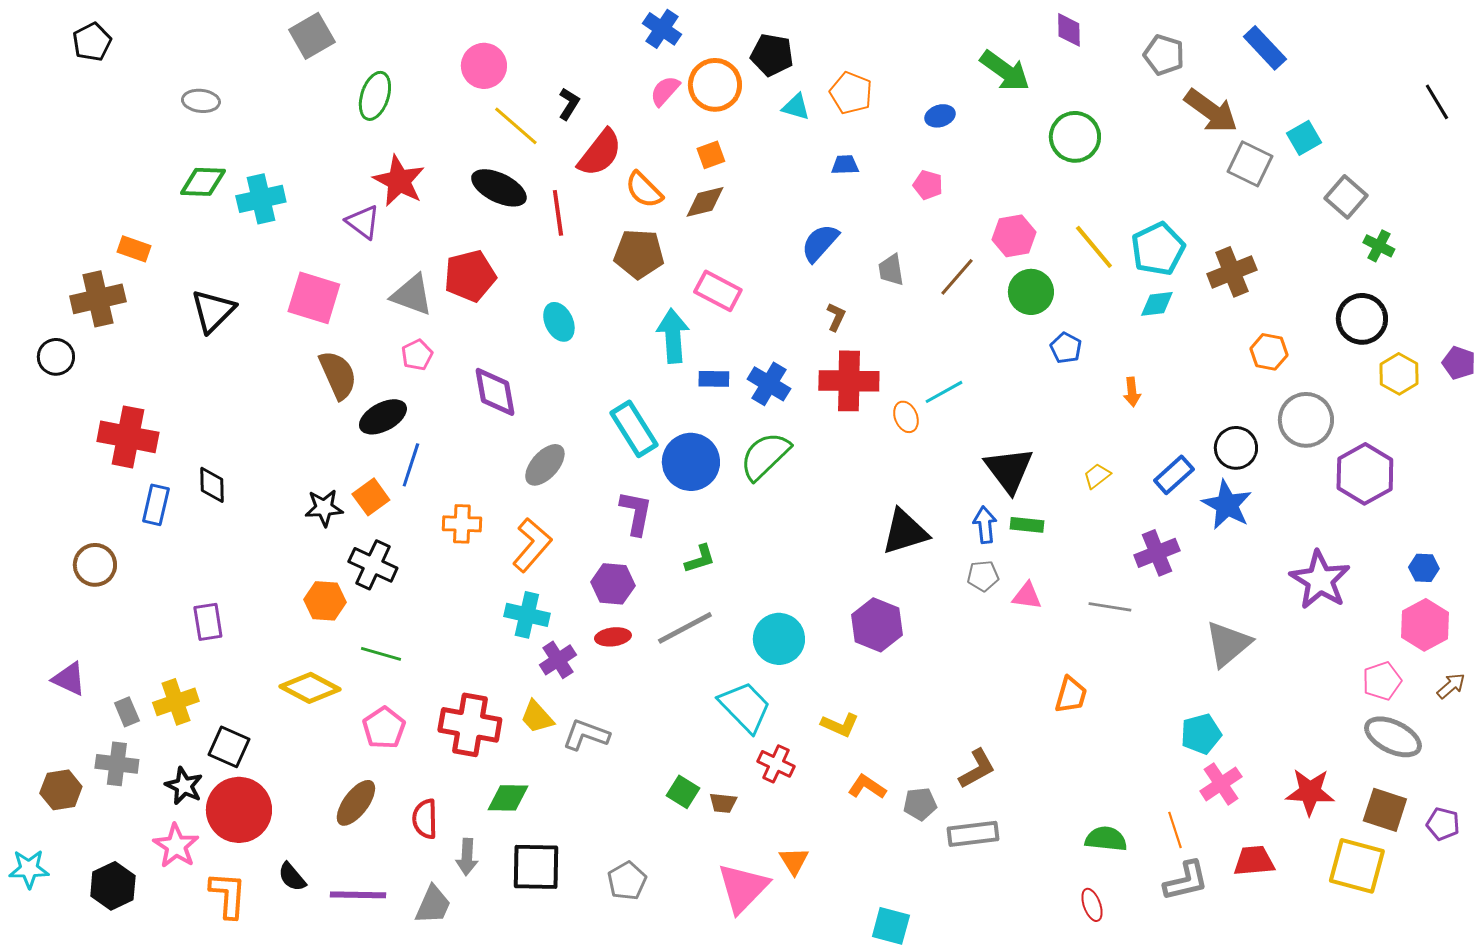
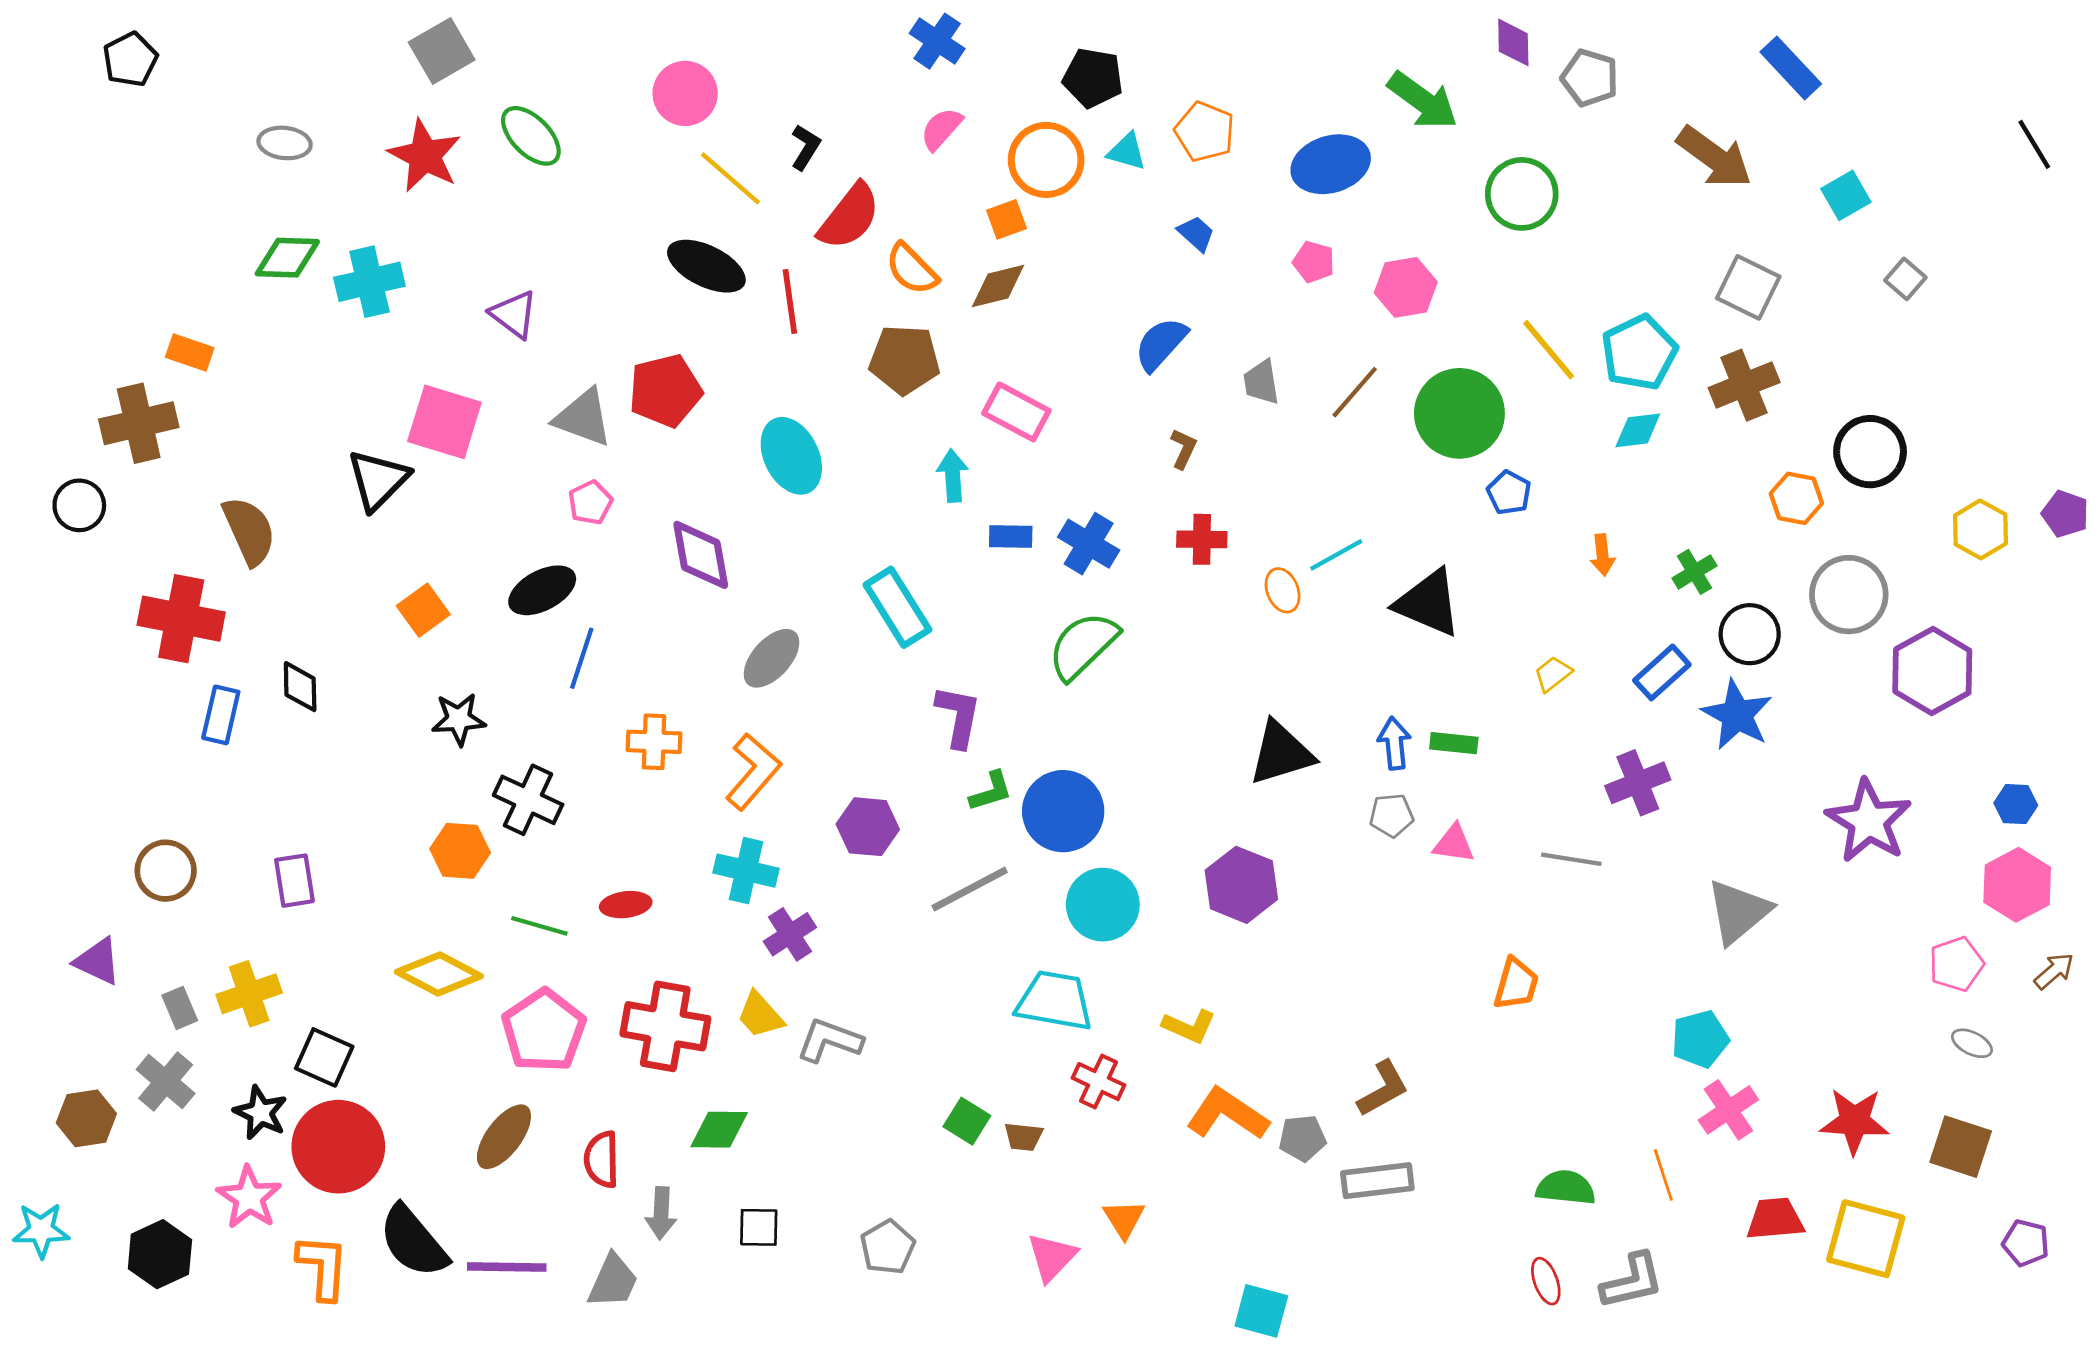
gray pentagon: (1164, 55) -> (1590, 78), moved
orange circle: (715, 85) -> (1046, 160), moved
green ellipse: (375, 96) -> (531, 136), turned -63
blue ellipse: (940, 116) -> (1331, 164), size x1.8
gray square: (1250, 164) -> (1748, 287), moved
blue trapezoid: (845, 165) -> (1196, 234), turned 44
red star: (399, 181) -> (425, 156), moved
gray square: (1346, 197) -> (1905, 279), size x0.7
pink hexagon: (1014, 236) -> (1406, 287), moved
green cross: (1379, 246) -> (1694, 572), moved, turned 32
green circle: (1031, 292) -> (1459, 413), size x1.4
black triangle: (213, 311) -> (378, 480), moved
black circle: (1362, 319) -> (1870, 452), moved
cyan ellipse: (559, 322) -> (791, 456), size x1.4
cyan arrow: (673, 336) -> (953, 476), size x0.7
brown semicircle: (338, 375) -> (249, 531), moved
red cross: (849, 381) -> (1202, 539), size x0.6
blue circle: (691, 462) -> (1063, 811), moved
black triangle: (1009, 470) -> (1428, 603), moved, turned -30
orange square: (371, 497) -> (423, 610), moved
purple L-shape: (636, 513) -> (958, 716), moved
brown circle: (95, 565) -> (166, 871), moved
red ellipse: (613, 637) -> (626, 905), moved
cyan trapezoid: (745, 707) -> (1055, 1001), turned -36
pink pentagon: (384, 728) -> (544, 1031), size x1.4
gray ellipse: (1393, 737) -> (1972, 1043), size x0.5
gray cross: (117, 764) -> (166, 1082), turned 33
orange L-shape: (867, 787) -> (1227, 1114), size x1.5
purple pentagon: (1443, 824) -> (2026, 1243), moved
yellow square: (1357, 866) -> (1866, 1239), moved
black square: (536, 867) -> (759, 1227), size x0.6
black semicircle: (292, 877) -> (413, 1241), size x1.8
gray L-shape: (1186, 881) -> (1632, 1281), moved
pink triangle: (743, 888) -> (1052, 1257), size x0.7

